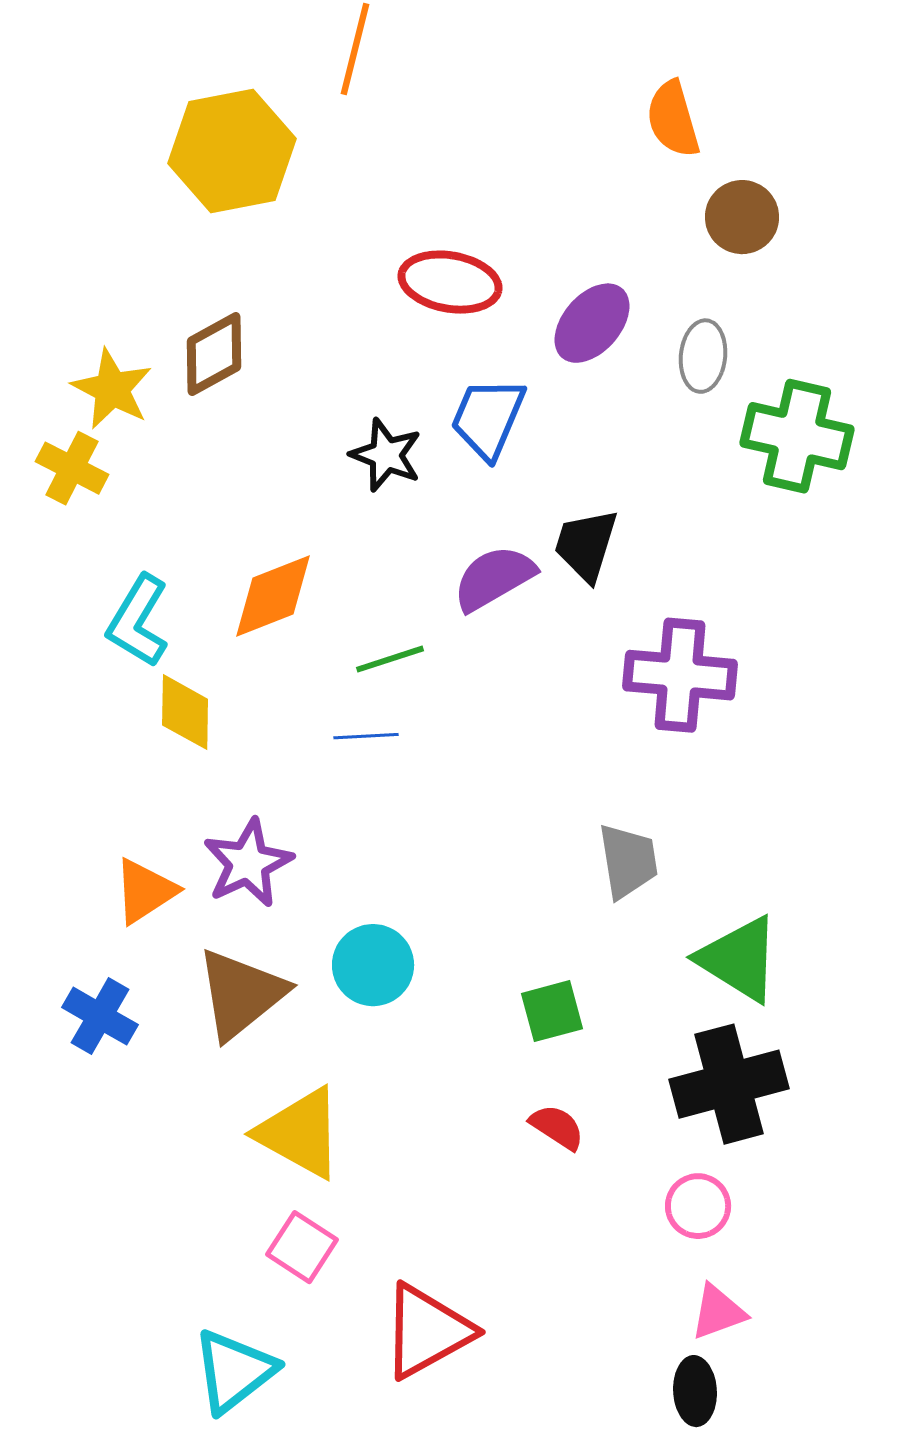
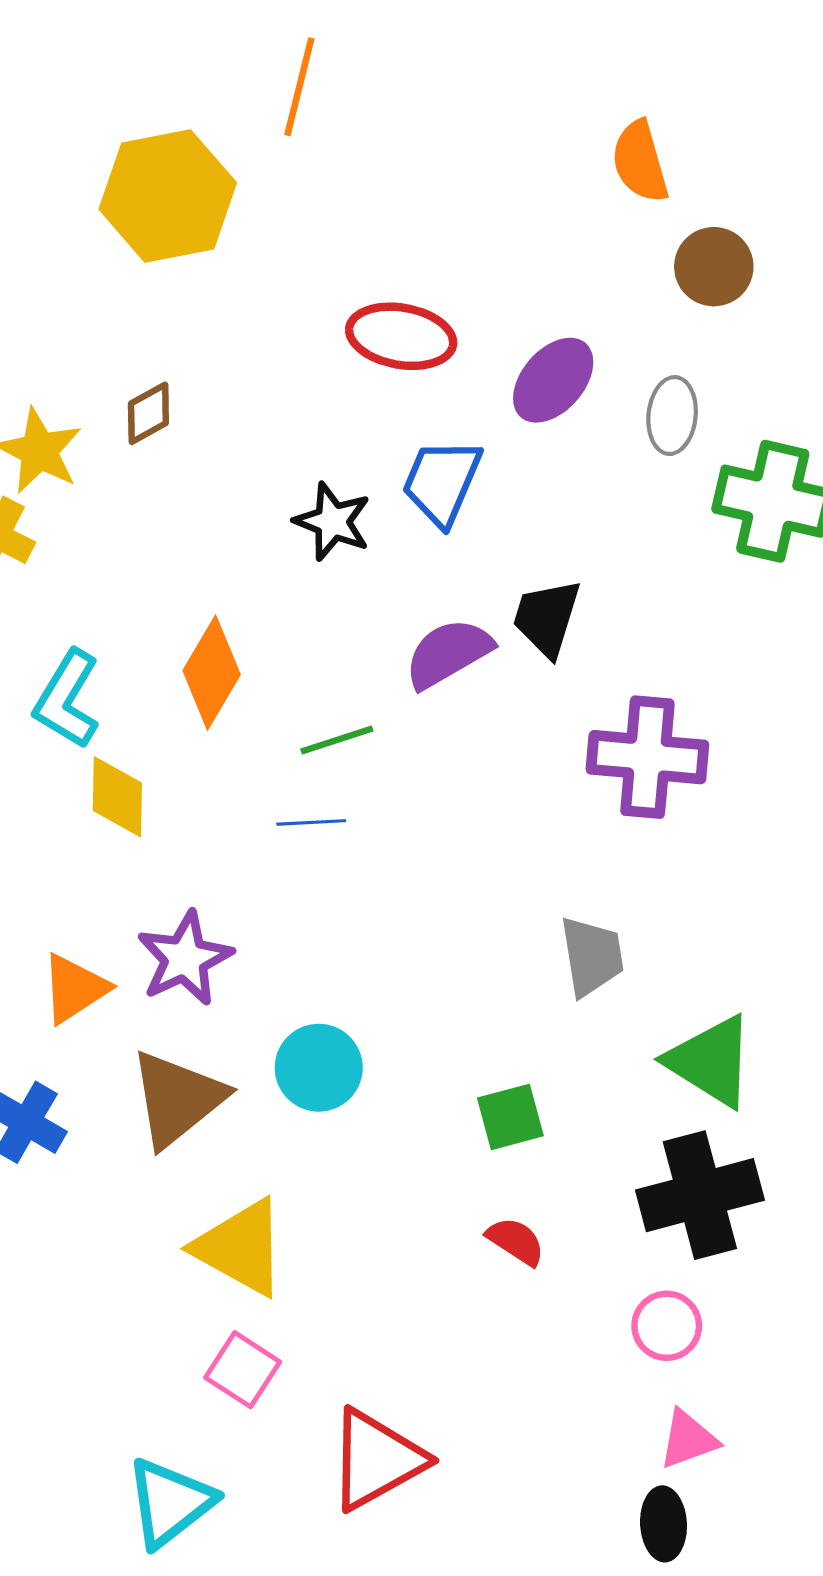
brown diamond: (214, 354) -> (148, 413), size x0.7
orange diamond: (273, 596) -> (212, 673), turned -38

